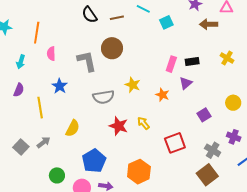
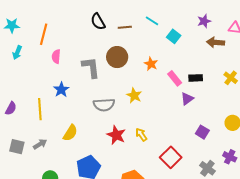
cyan square: (166, 22) -> (174, 36), turned -32
cyan arrow: (21, 62) -> (17, 53), moved
pink rectangle: (171, 64) -> (175, 78), turned -63
purple semicircle: (19, 90) -> (11, 108), moved
orange star: (162, 95) -> (151, 64), moved
purple square: (204, 115) -> (202, 132), turned -32
red square: (175, 143) -> (171, 157), turned -30
gray square: (21, 147) -> (17, 147), turned -35

